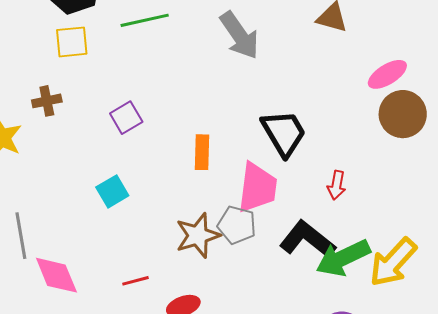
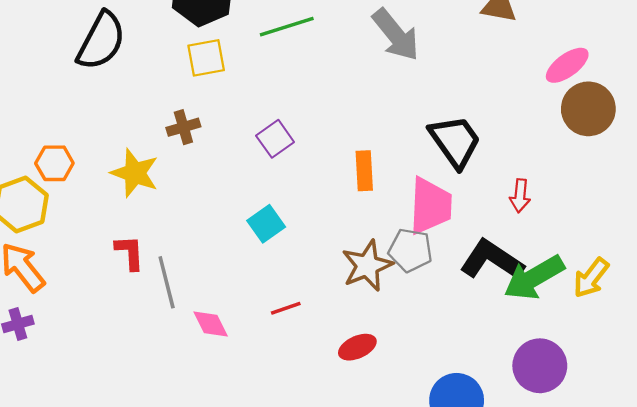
yellow arrow: (393, 262) -> (591, 278), size x0.7
pink diamond: (56, 275) -> (211, 324), size x0.7
red line: (135, 281) -> (286, 308), moved

